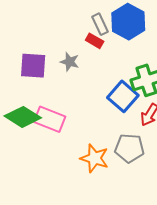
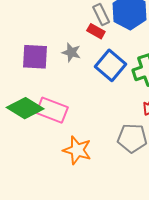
blue square: (123, 96) -> (111, 65), moved
orange star: (94, 158) -> (77, 150), moved

